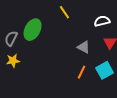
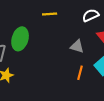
yellow line: (64, 12) -> (50, 14), turned -48

